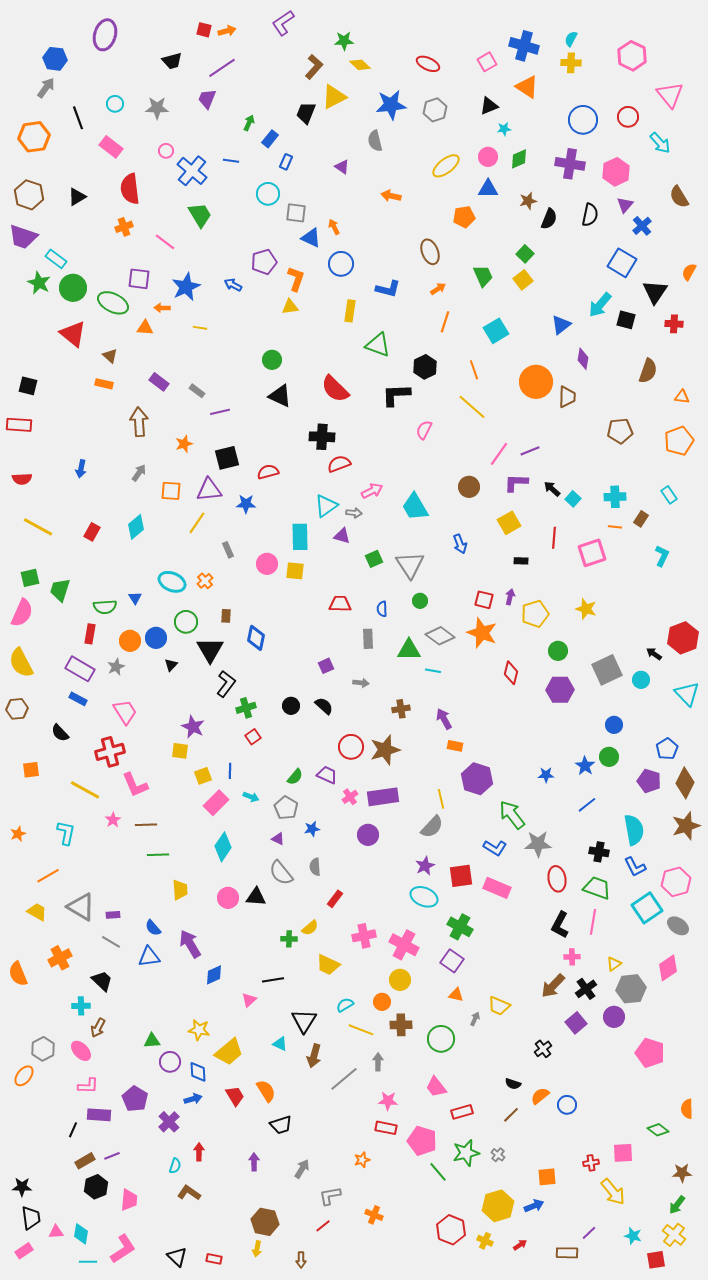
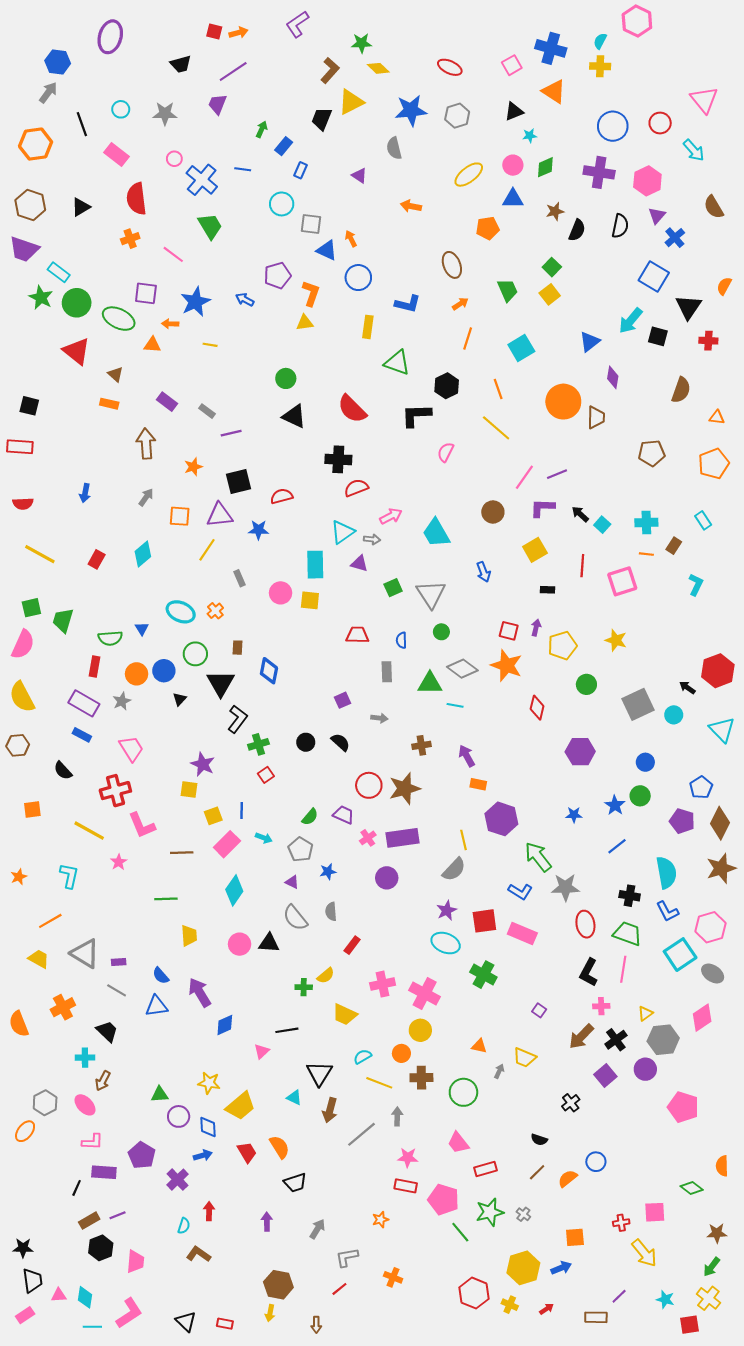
pink hexagon: (632, 56) -> (637, 21), moved
purple hexagon: (560, 690) -> (580, 752), moved
brown line: (146, 825) -> (182, 853), moved
purple square: (452, 961) -> (539, 1010), moved, size x0.6
orange semicircle: (540, 1096) -> (568, 1179), moved

